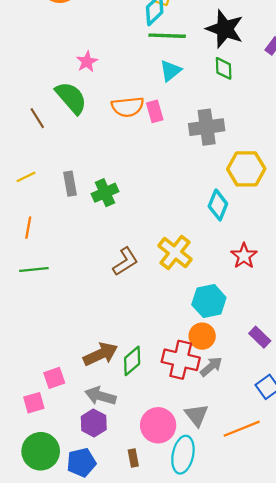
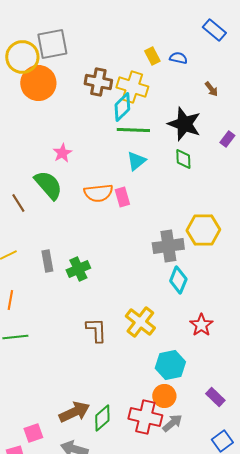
gray cross: (207, 127) -> (168, 246), moved
yellow hexagon: (246, 169) -> (203, 230), moved
brown L-shape: (125, 262) -> (96, 330), turned -60

